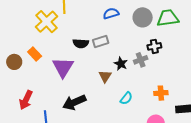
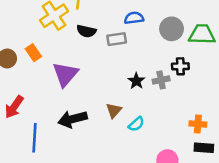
gray rectangle: (101, 42) -> (117, 39), moved
black semicircle: (81, 43) -> (86, 31), moved
brown triangle: (105, 76) -> (114, 110), moved
orange cross: (161, 93) -> (198, 124), moved

